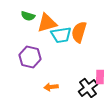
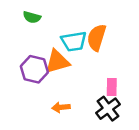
orange triangle: (47, 23) -> (57, 62), moved
pink rectangle: (100, 77) -> (112, 87), moved

